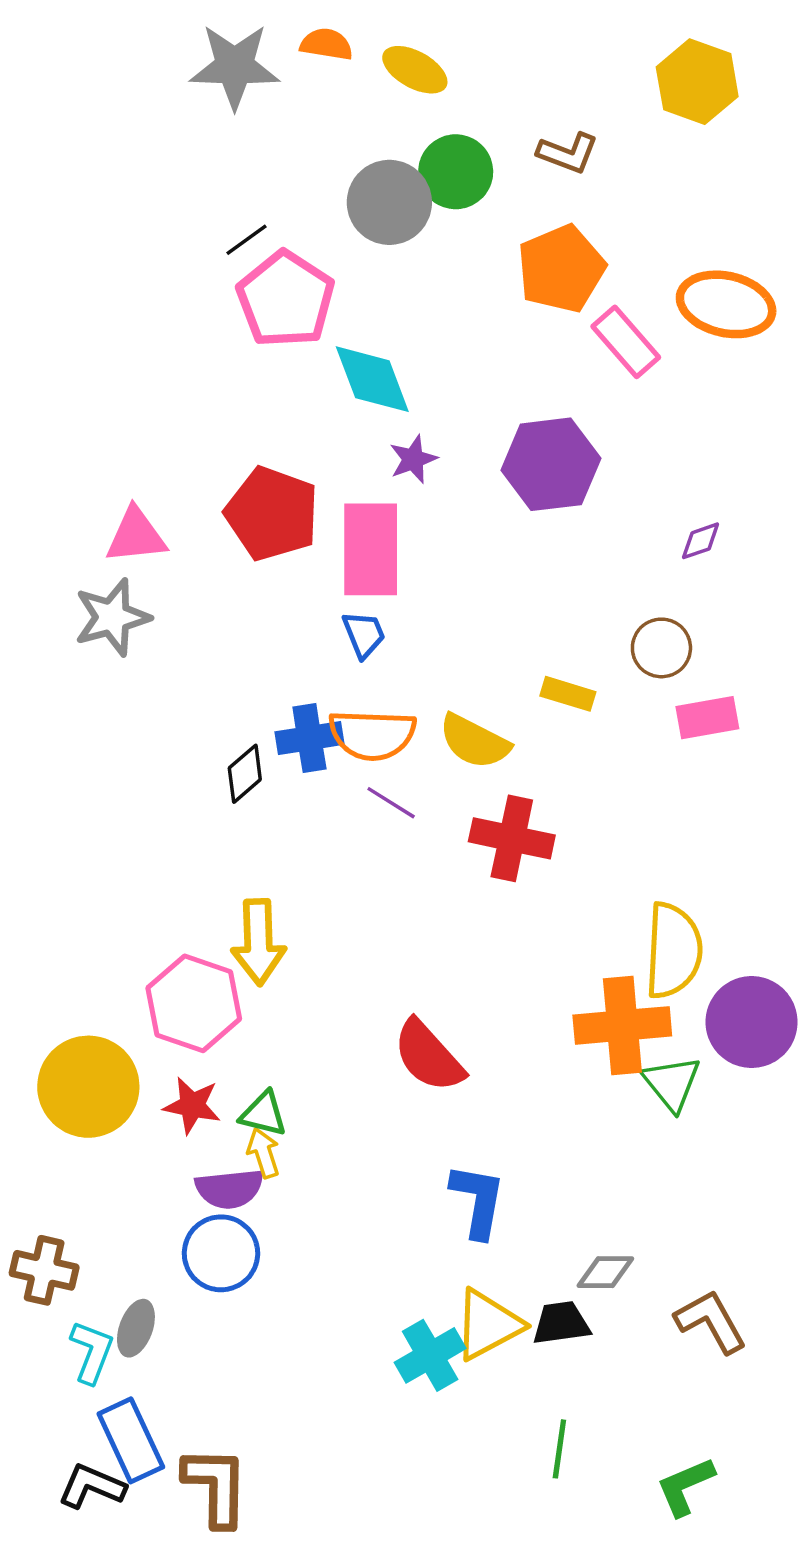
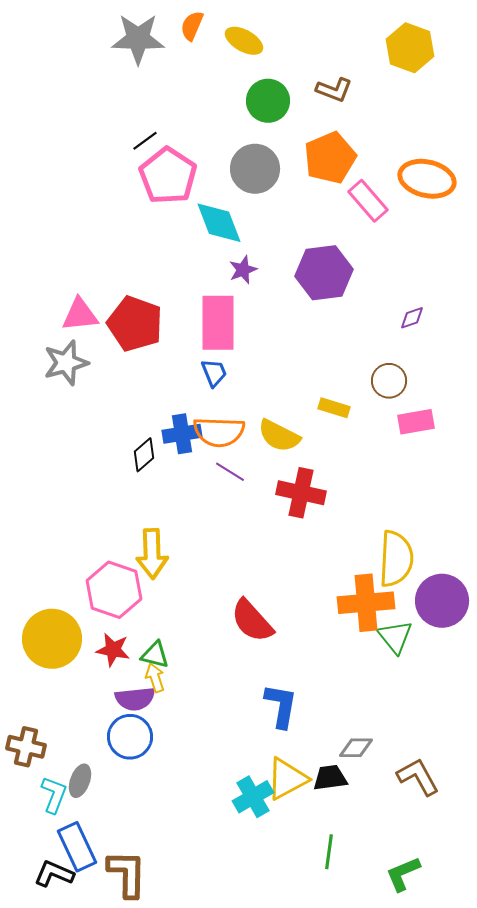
orange semicircle: (326, 44) -> (192, 26), turned -76
gray circle: (389, 202) -> (255, 169), moved
red pentagon: (272, 514) -> (135, 324), moved

